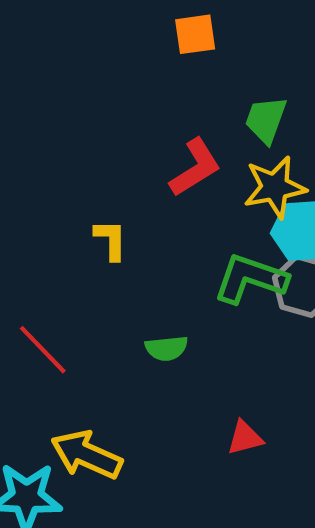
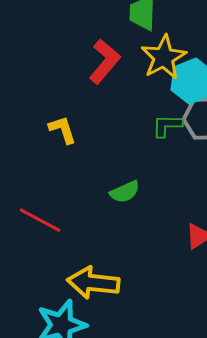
green L-shape: (250, 279) -> (167, 126), size x0.6

